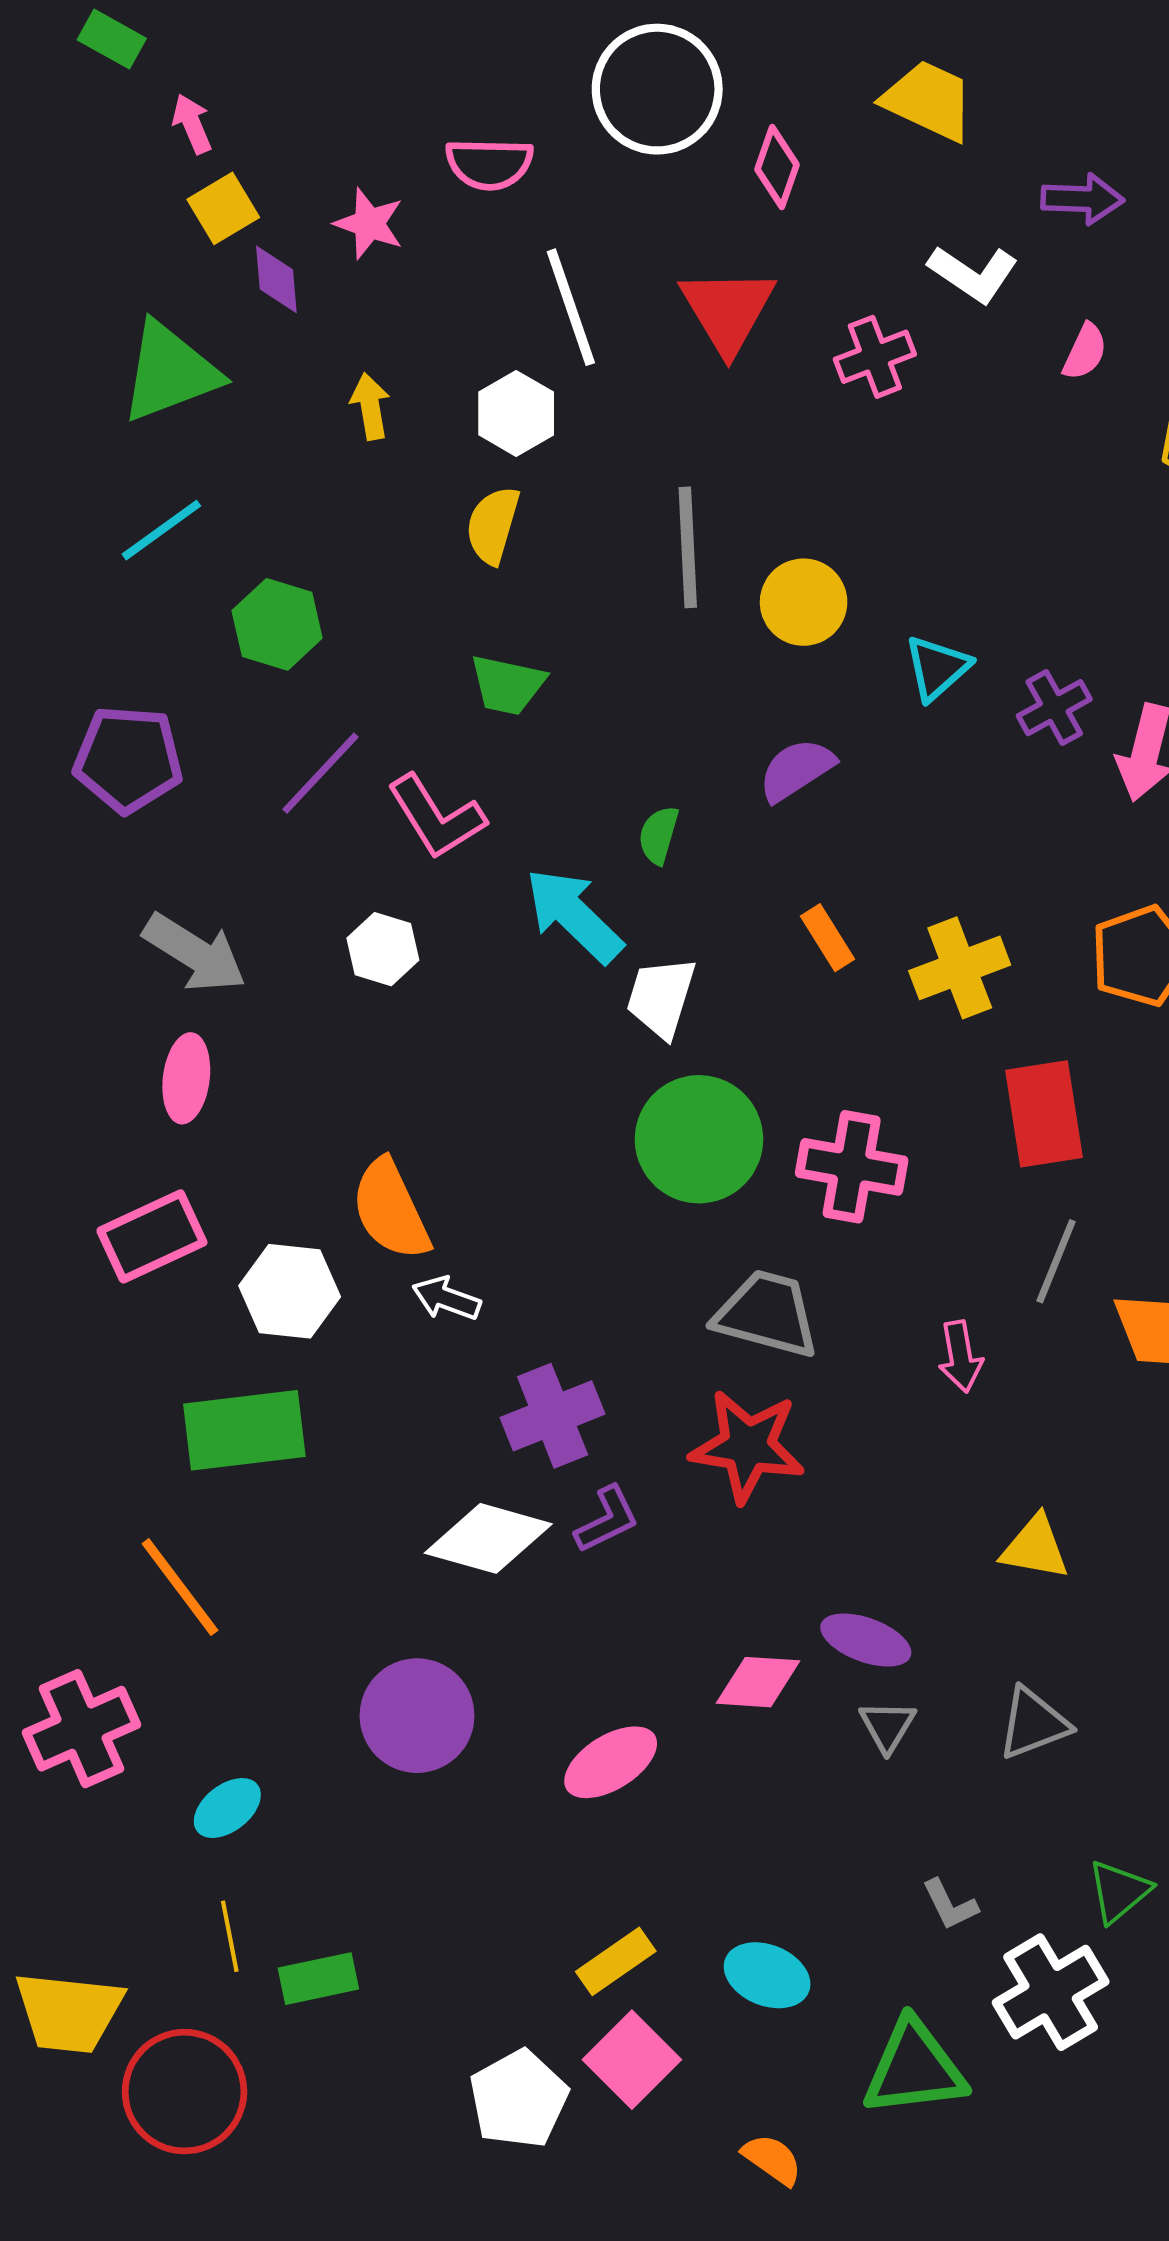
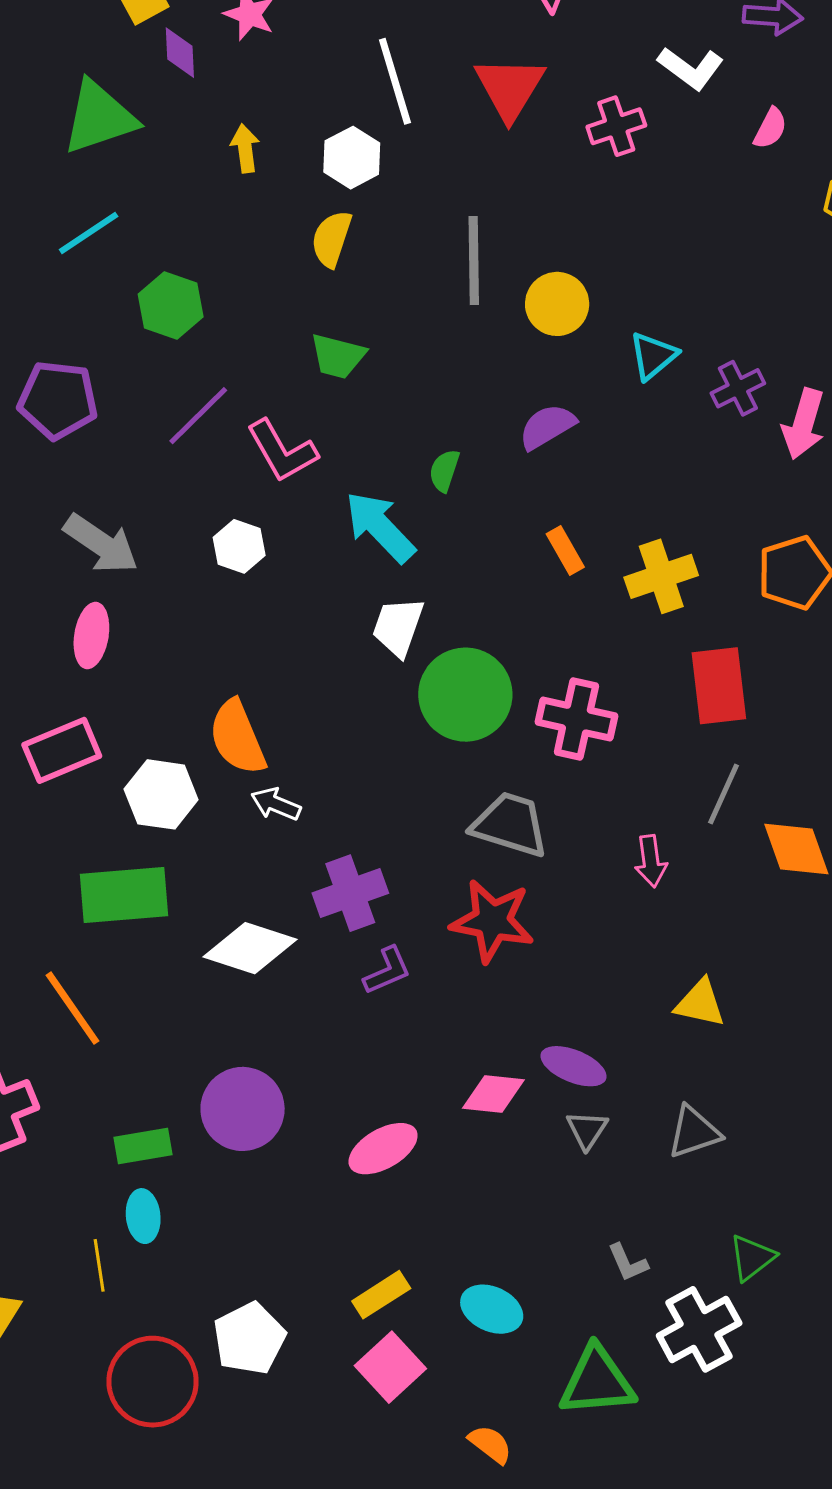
white trapezoid: (661, 997) -> (398, 627), moved
white diamond: (488, 1538) -> (250, 948), moved
cyan ellipse: (227, 1808) -> (143, 1216), moved, turned -60
green rectangle: (318, 1979) -> (143, 1146), moved
red circle: (185, 2092) -> (153, 1382), moved
white pentagon: (519, 2099) -> (249, 1338), moved

